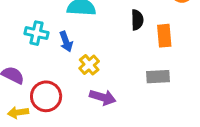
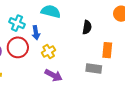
orange rectangle: (164, 36) -> (107, 50), moved
red circle: (46, 96) -> (18, 47), moved

